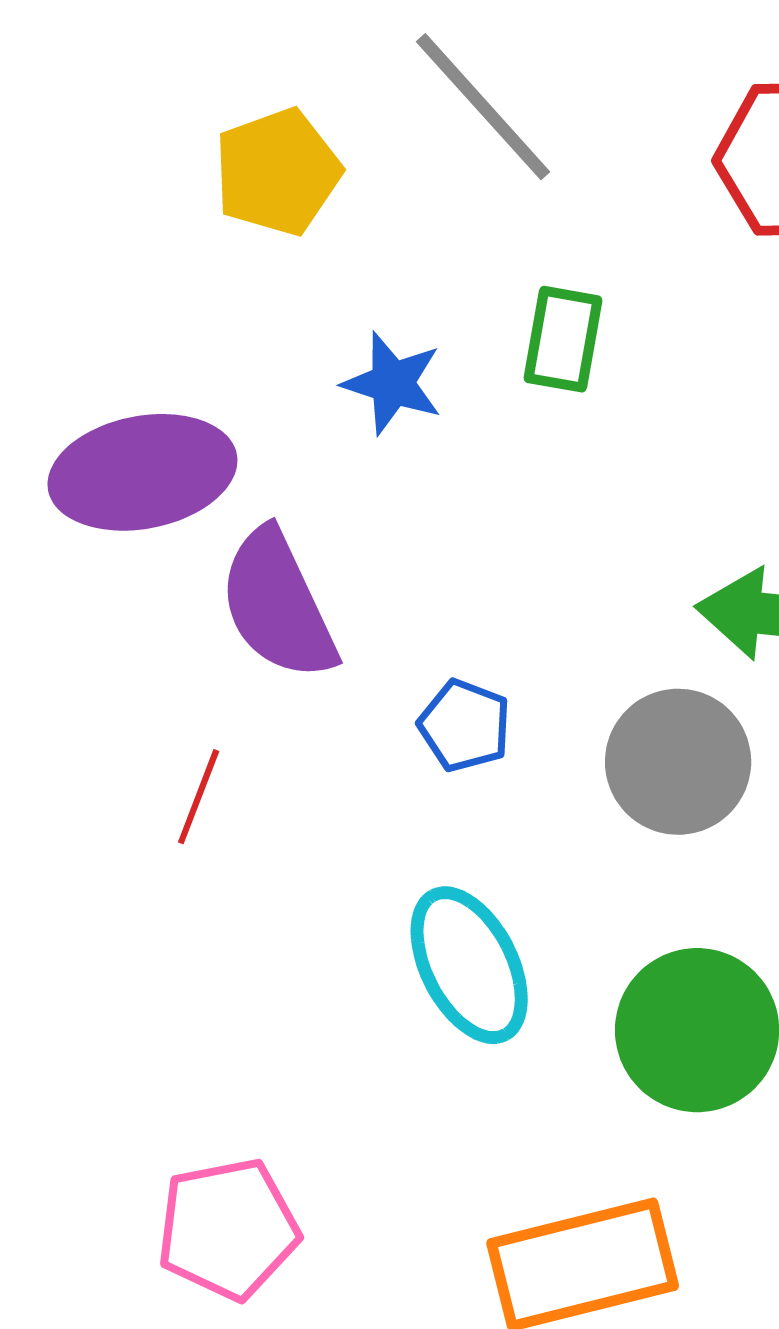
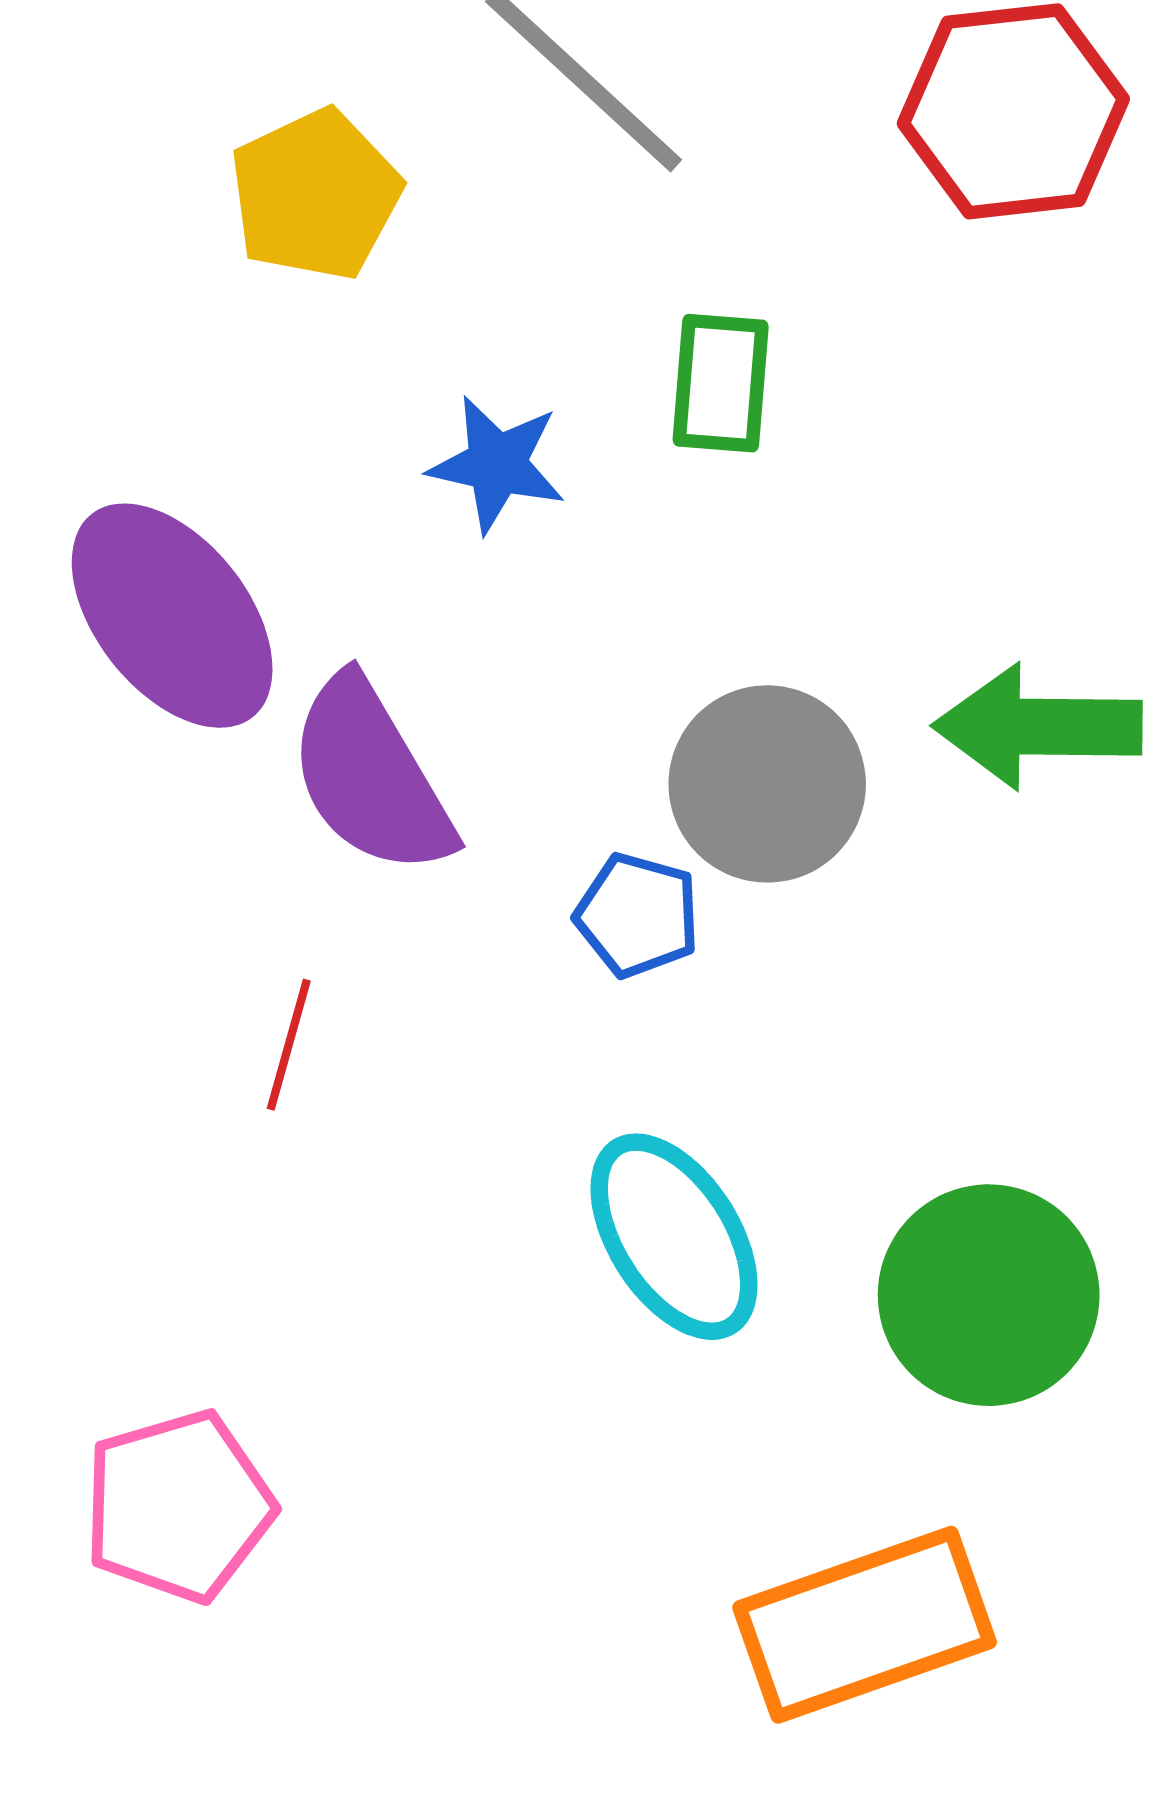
purple ellipse: (142, 472) -> (172, 616), turned 68
gray circle: (678, 762) -> (767, 784), moved
pink pentagon: (228, 1229) -> (178, 1506), moved

